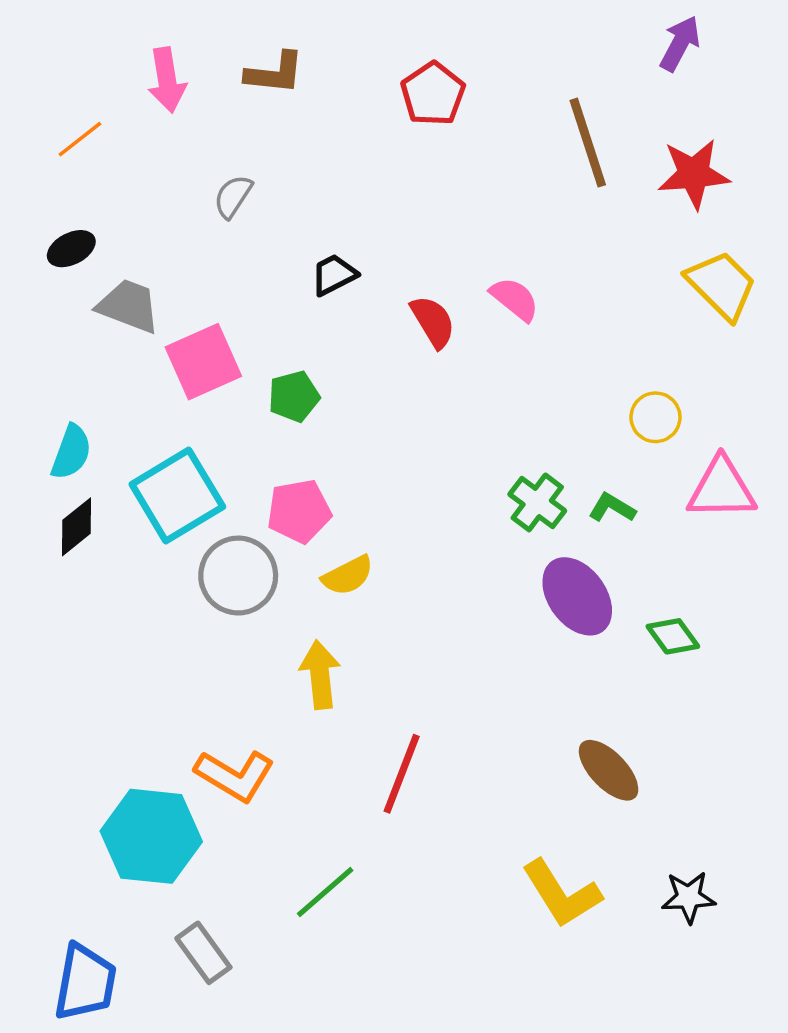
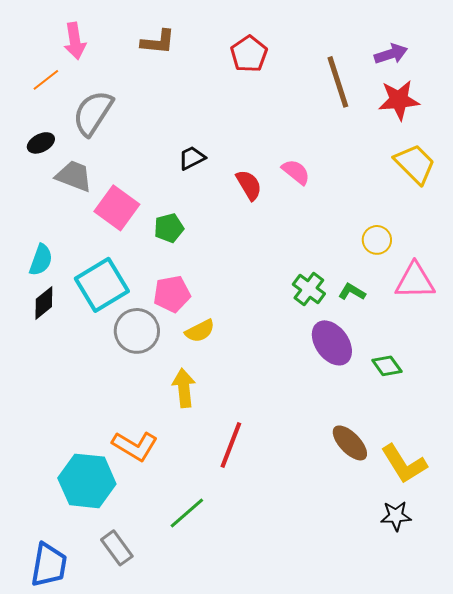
purple arrow: (680, 43) -> (391, 54), moved, turned 44
pink arrow: (167, 80) -> (75, 41), moved
gray semicircle: (233, 196) -> (93, 113), moved, size x1.8
pink square: (203, 362) -> (117, 208), turned -30
yellow L-shape: (562, 894) -> (404, 464), moved

